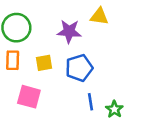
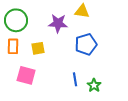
blue pentagon: (79, 68) -> (86, 44), moved

